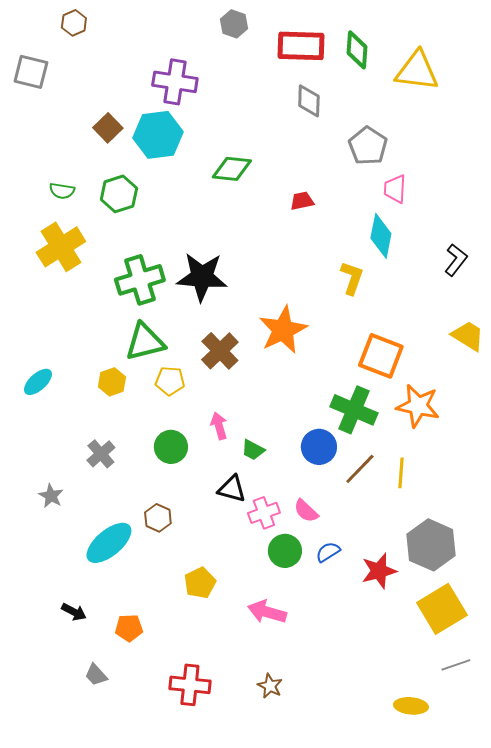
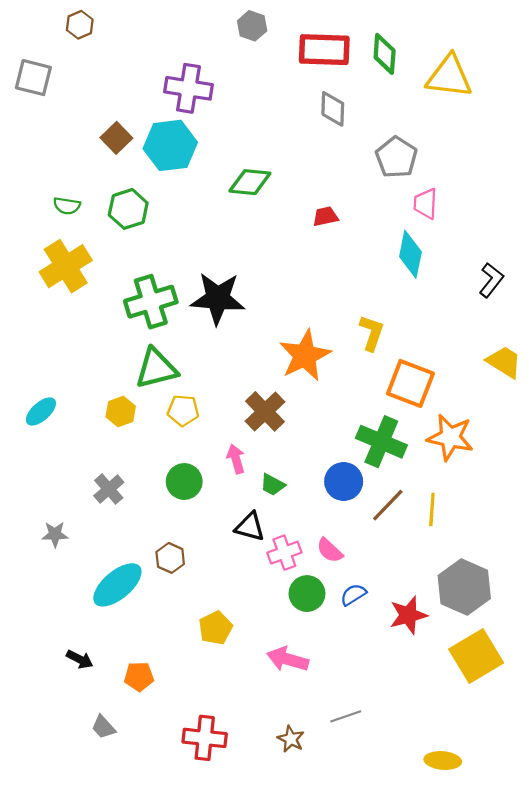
yellow L-shape: (352, 278) -> (372, 333), moved
brown cross: (220, 351) -> (265, 411), moved
gray star: (51, 496) -> (55, 534), turned -30
gray line: (456, 665) -> (346, 716), moved

